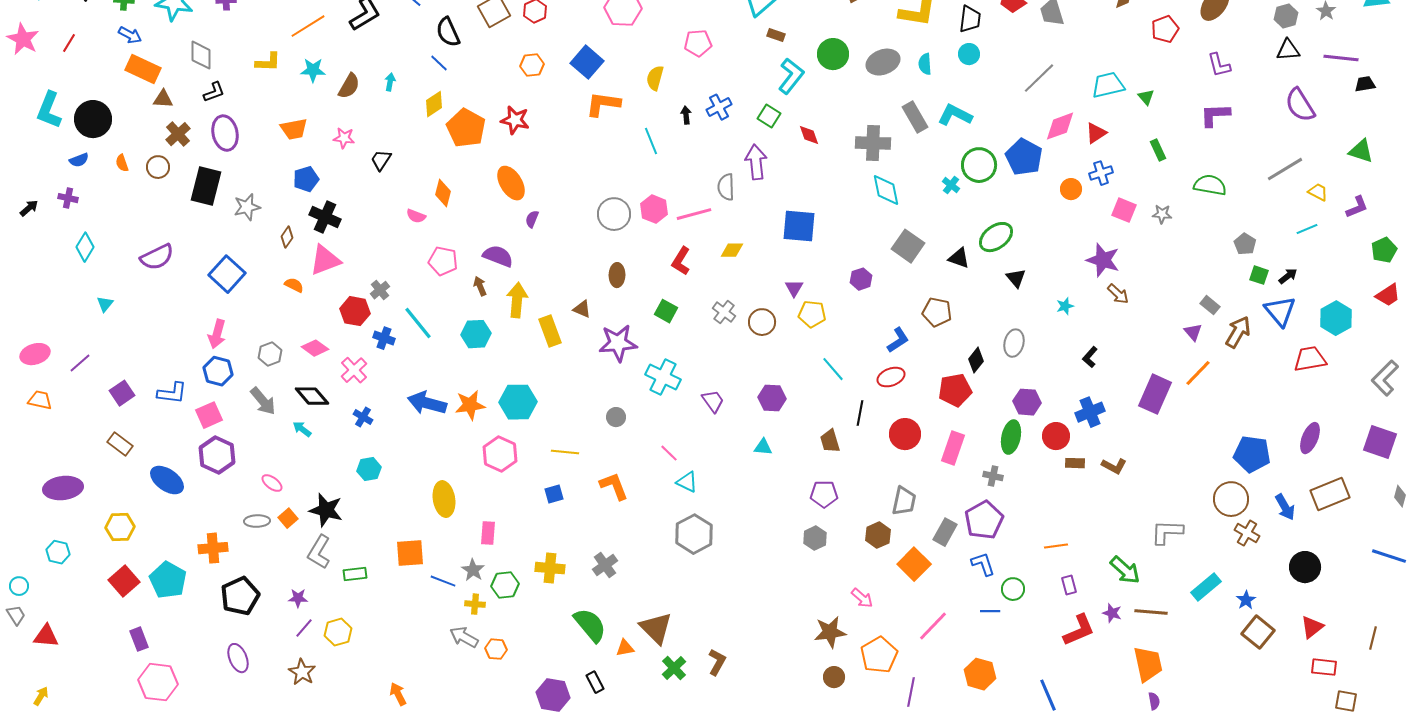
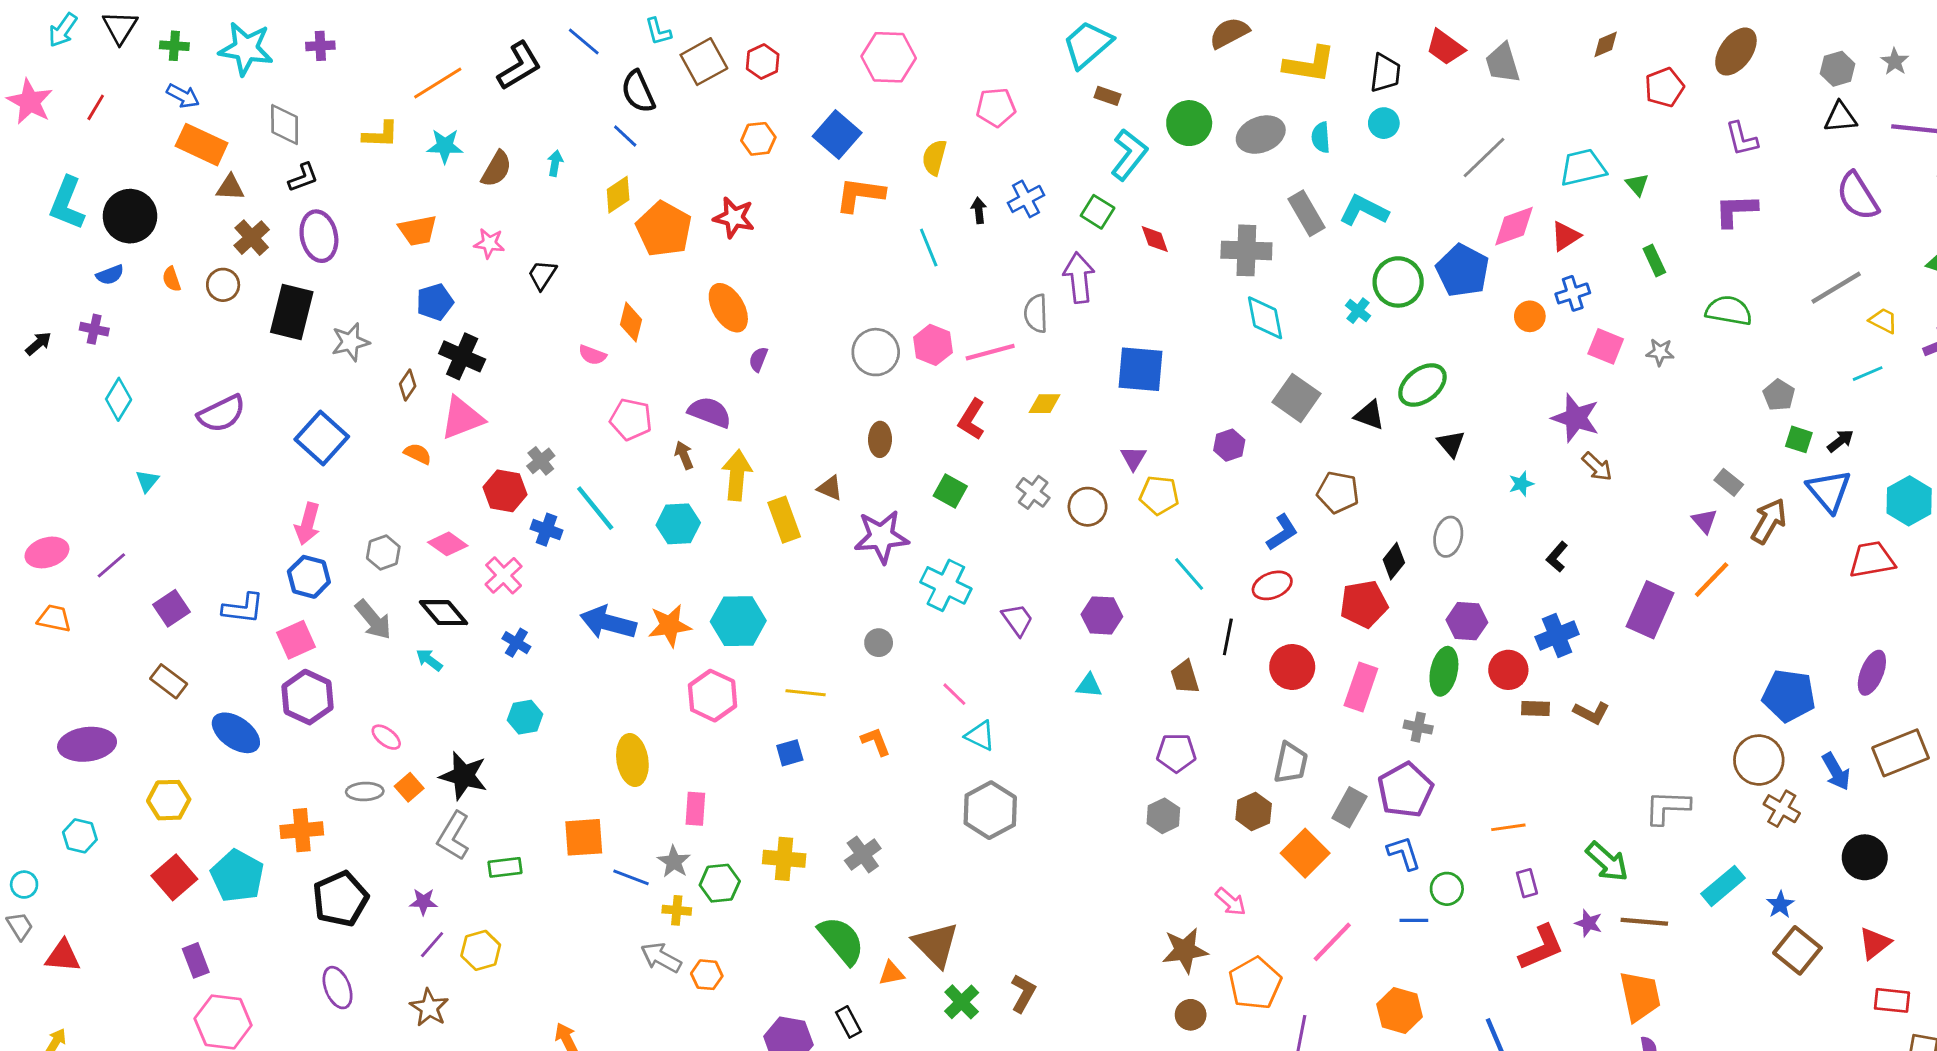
orange L-shape: (614, 486) -> (876, 741), size x0.7

